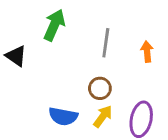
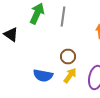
gray line: (106, 43) -> (63, 16), moved

